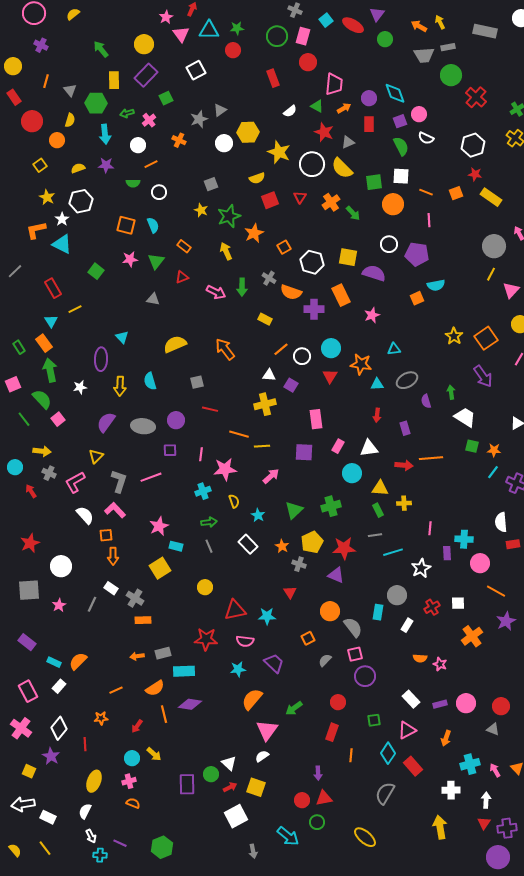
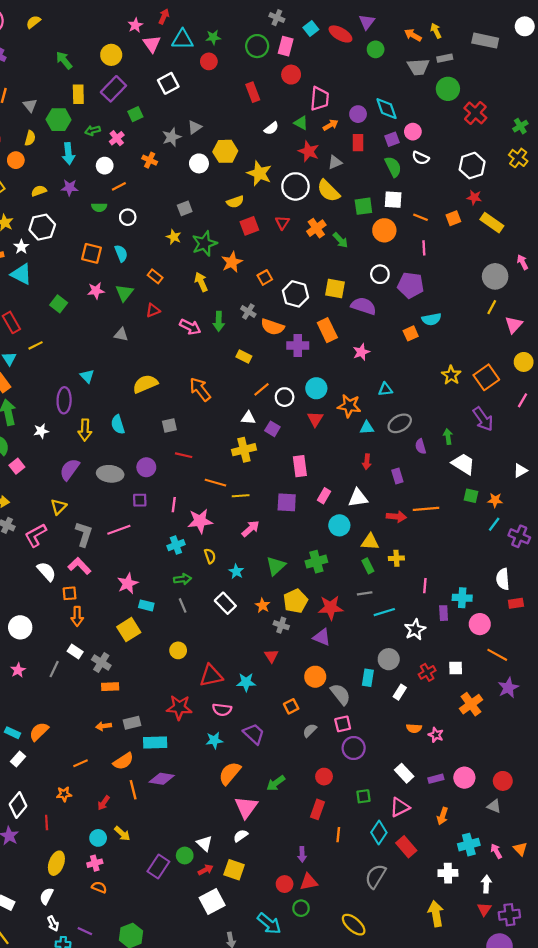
purple rectangle: (187, 784) -> (158, 866), turned 35

